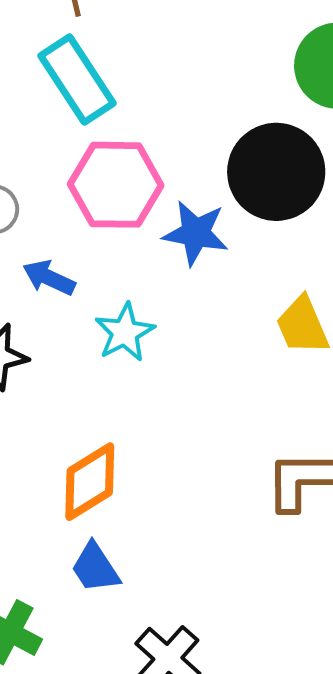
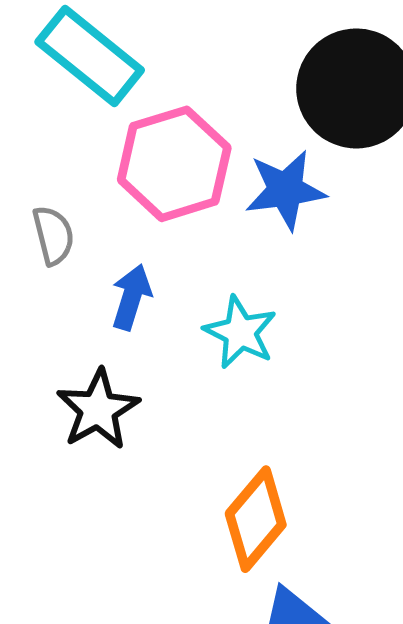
blue arrow: (49, 278) -> (131, 297), turned 100

